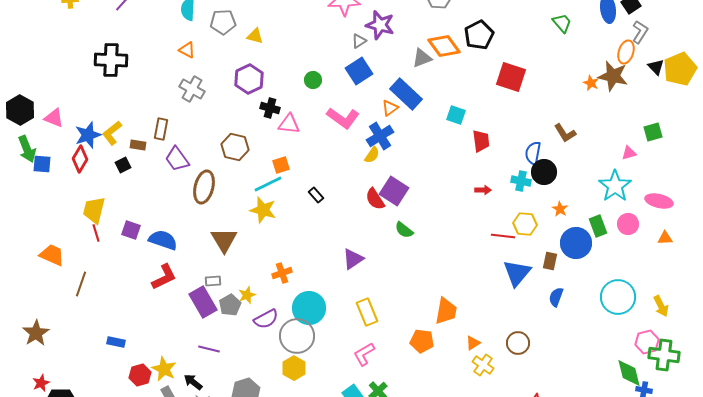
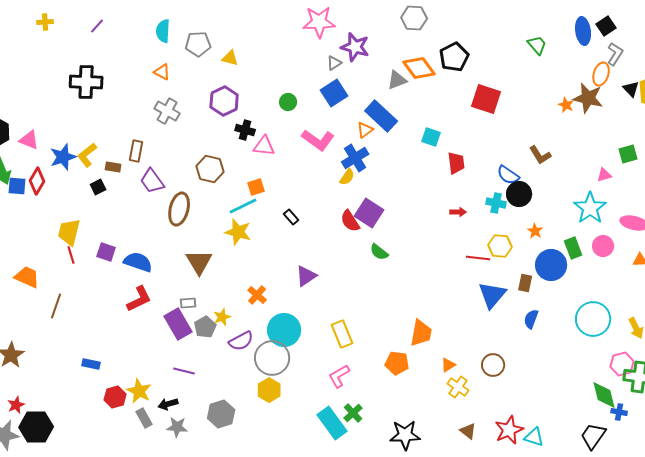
blue semicircle: (533, 153) -> (508, 175), turned -65
red diamond: (80, 159) -> (37, 181), moved
purple triangle: (353, 259) -> (306, 276), moved
orange cross: (282, 273) -> (257, 295), turned -30
black arrow: (193, 382) -> (168, 404), turned -54

